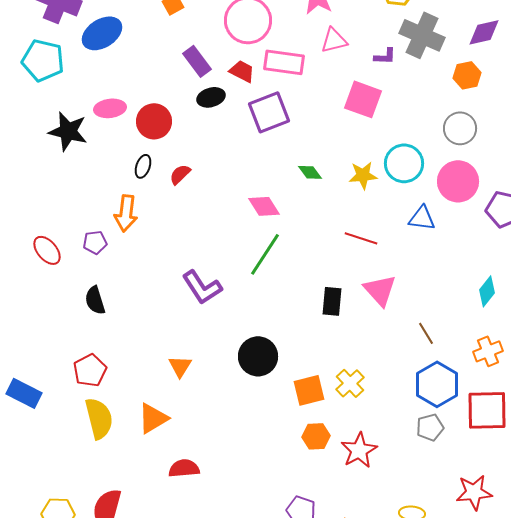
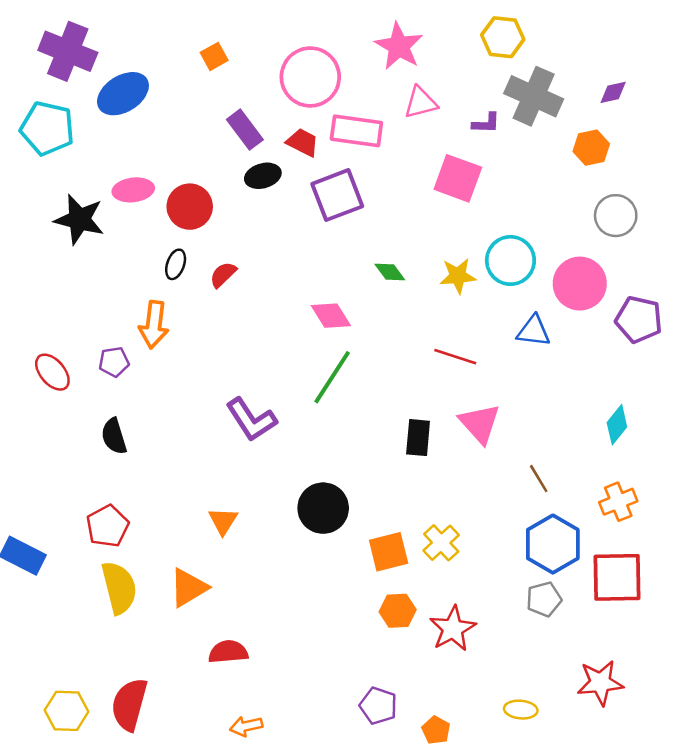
purple diamond: (484, 32) -> (613, 92), size x0.7
gray circle: (460, 128) -> (616, 216), moved

